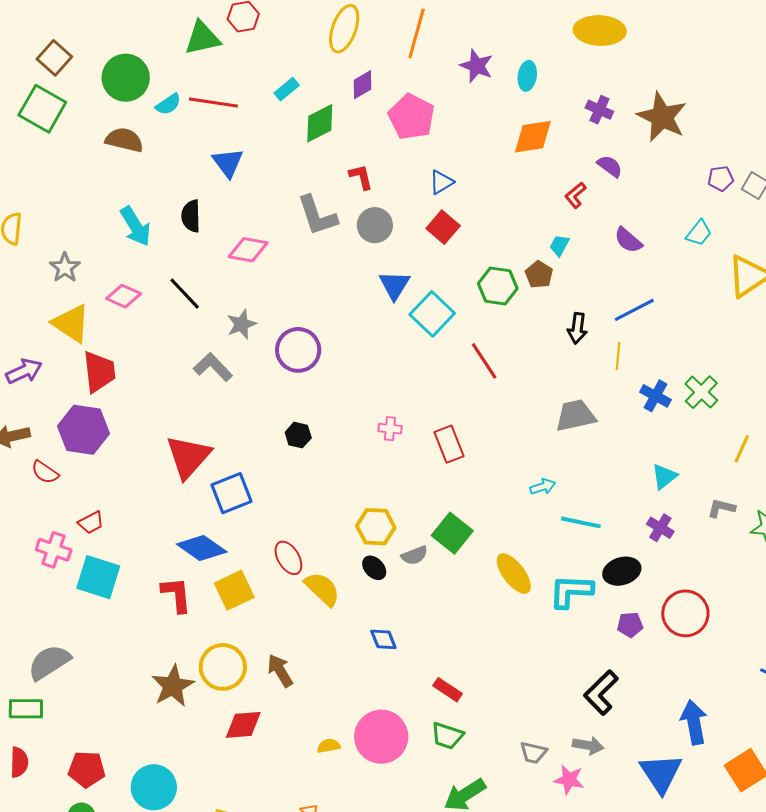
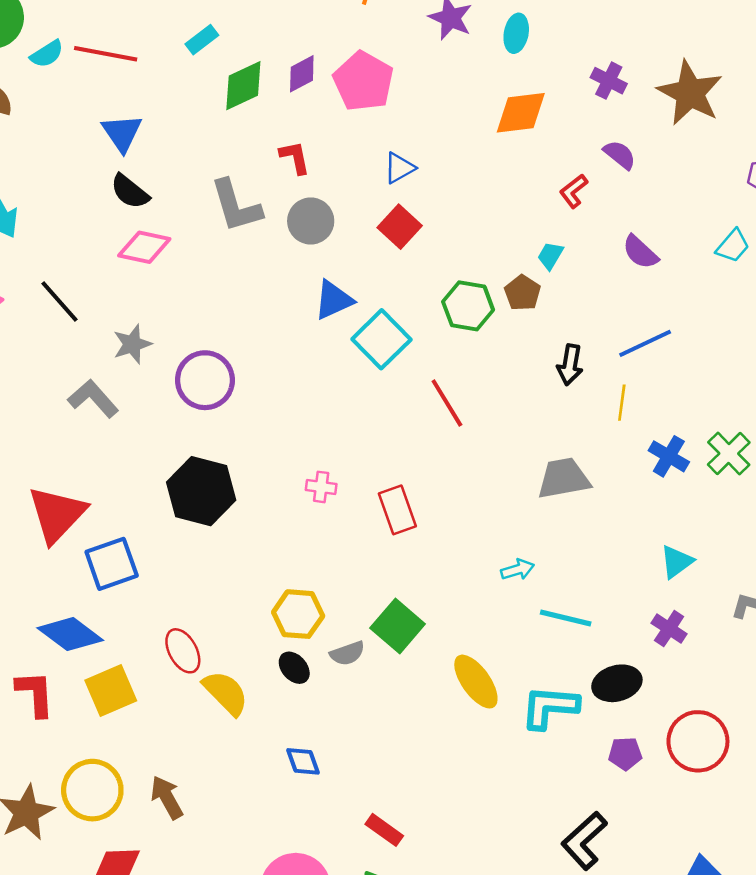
purple diamond: (363, 85) -> (302, 74), moved
black semicircle: (191, 216) -> (130, 191), moved, turned -52
blue triangle: (394, 285) -> (333, 300), turned 32
black hexagon: (298, 435) -> (201, 491), size x2.0

